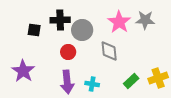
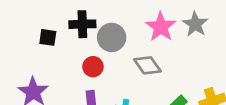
gray star: (145, 20) -> (195, 24), turned 30
gray diamond: (109, 51) -> (147, 65), turned -30

